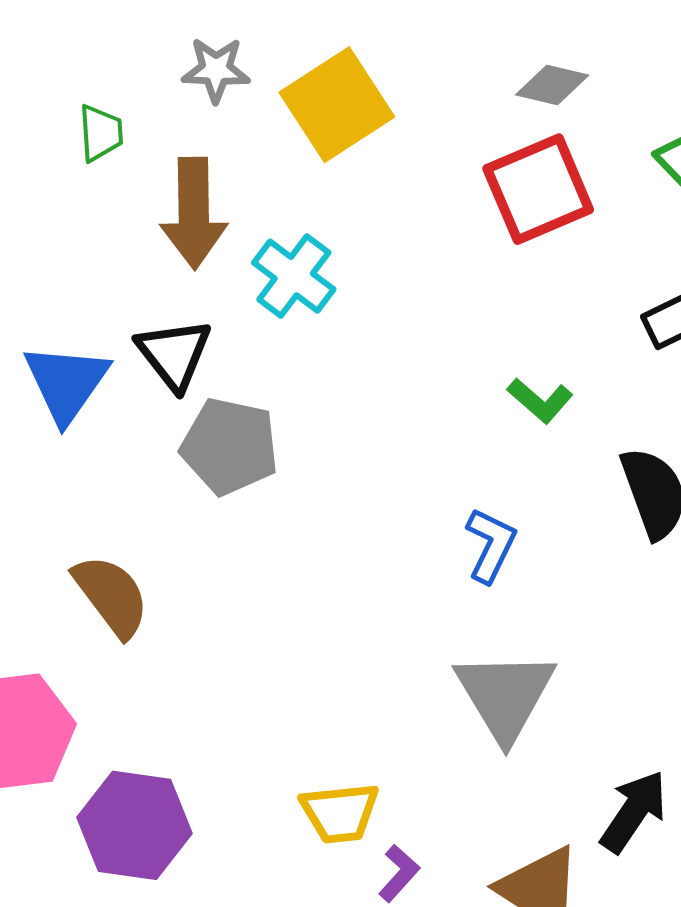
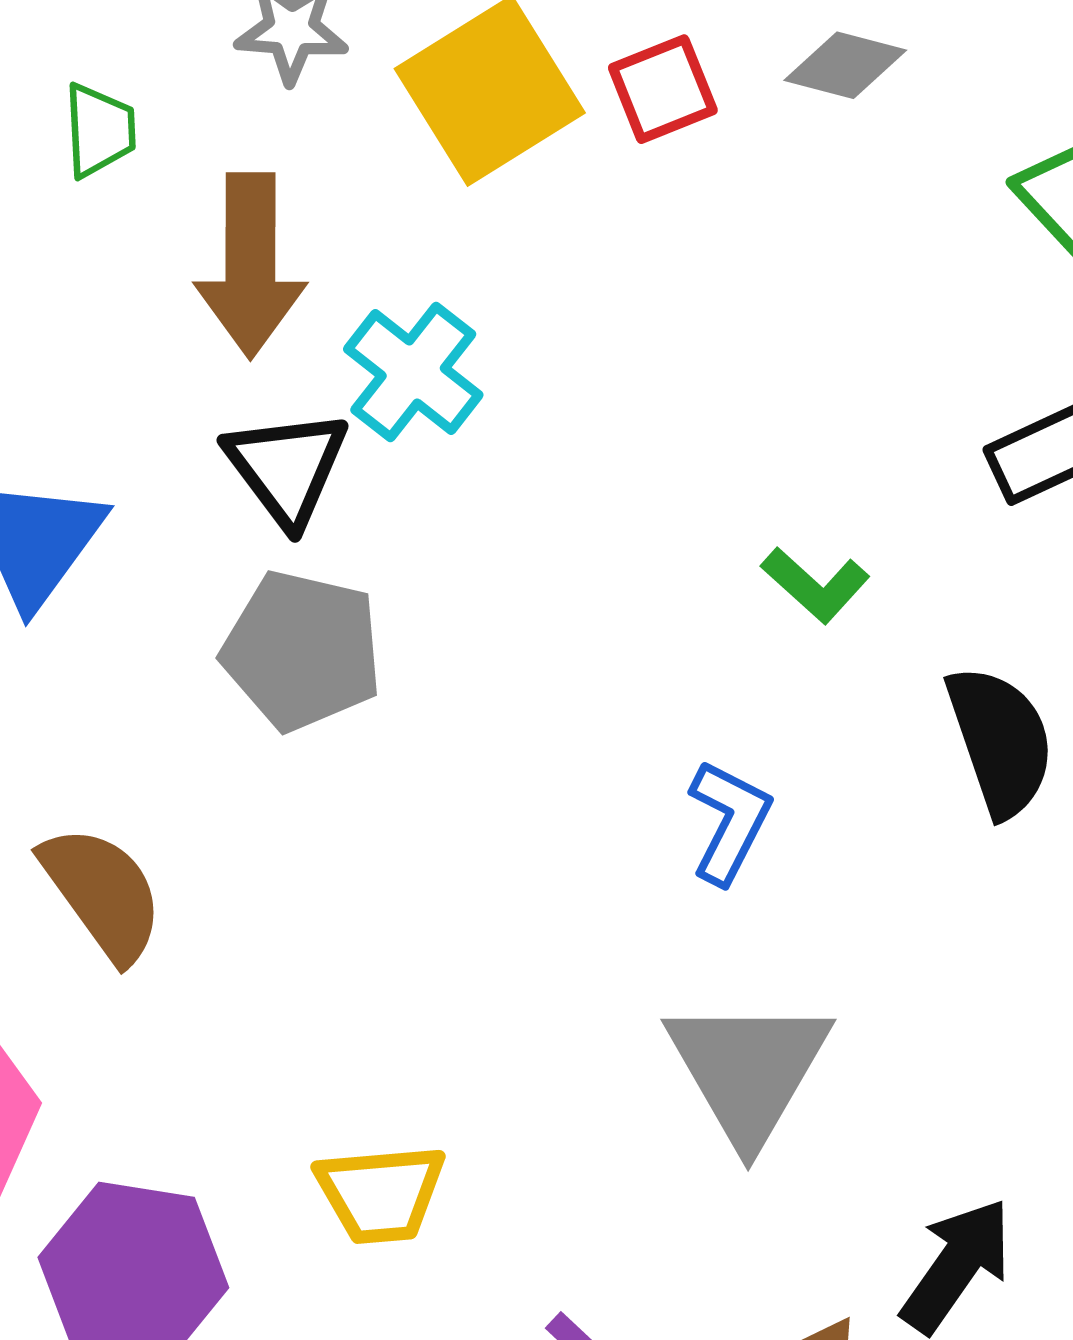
red square: (538, 189) -> (663, 89), moved, size x0.6
black triangle: (174, 354) -> (287, 468), moved
yellow trapezoid: (340, 813) -> (381, 1194), moved

